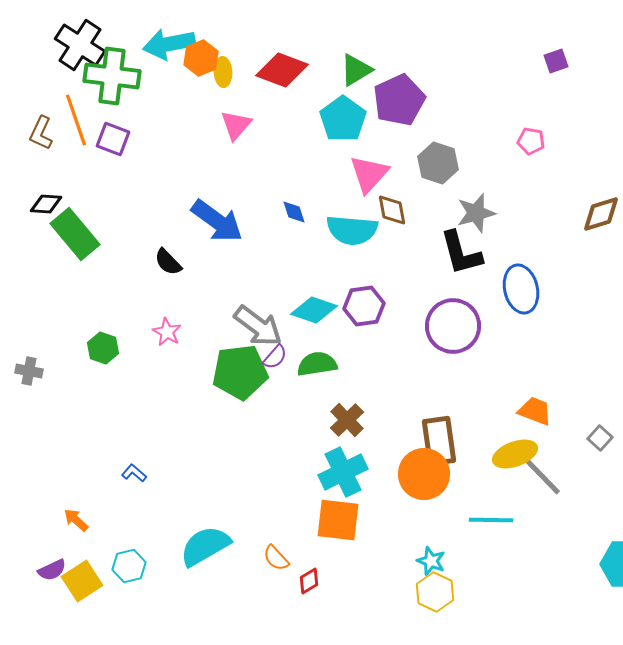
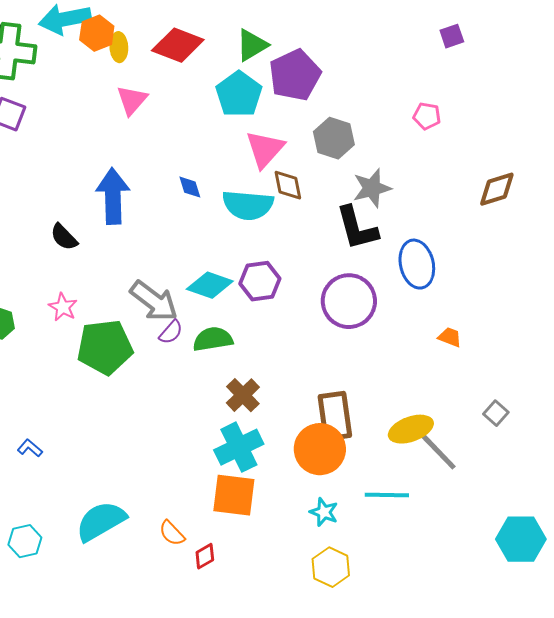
blue arrow: (217, 221) -> (113, 196), turned -128
green pentagon: (240, 372) -> (105, 347), moved
orange trapezoid: (535, 411) -> (450, 337), moved, size x0.7
cyan star: (431, 561) -> (324, 512), moved

